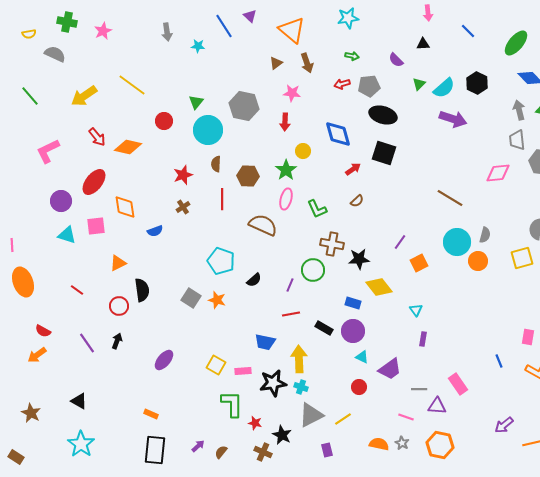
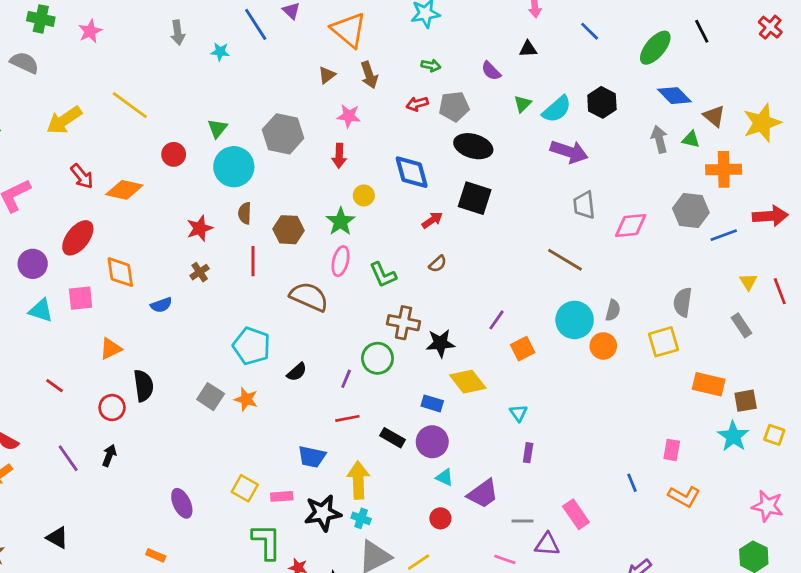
gray trapezoid: (517, 140) -> (584, 205), moved
purple ellipse: (164, 360) -> (182, 503), moved, turned -65

